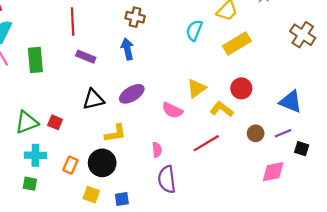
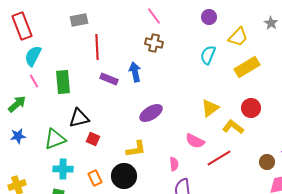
blue arrow: (127, 49) -> (135, 72), moved
black triangle: (93, 99) -> (79, 118), moved
pink semicircle: (172, 110) -> (195, 141), moved
red square: (55, 122) -> (93, 139), moved
brown circle: (256, 133) -> (267, 162), moved
orange rectangle: (70, 165) -> (95, 178), turned -49

